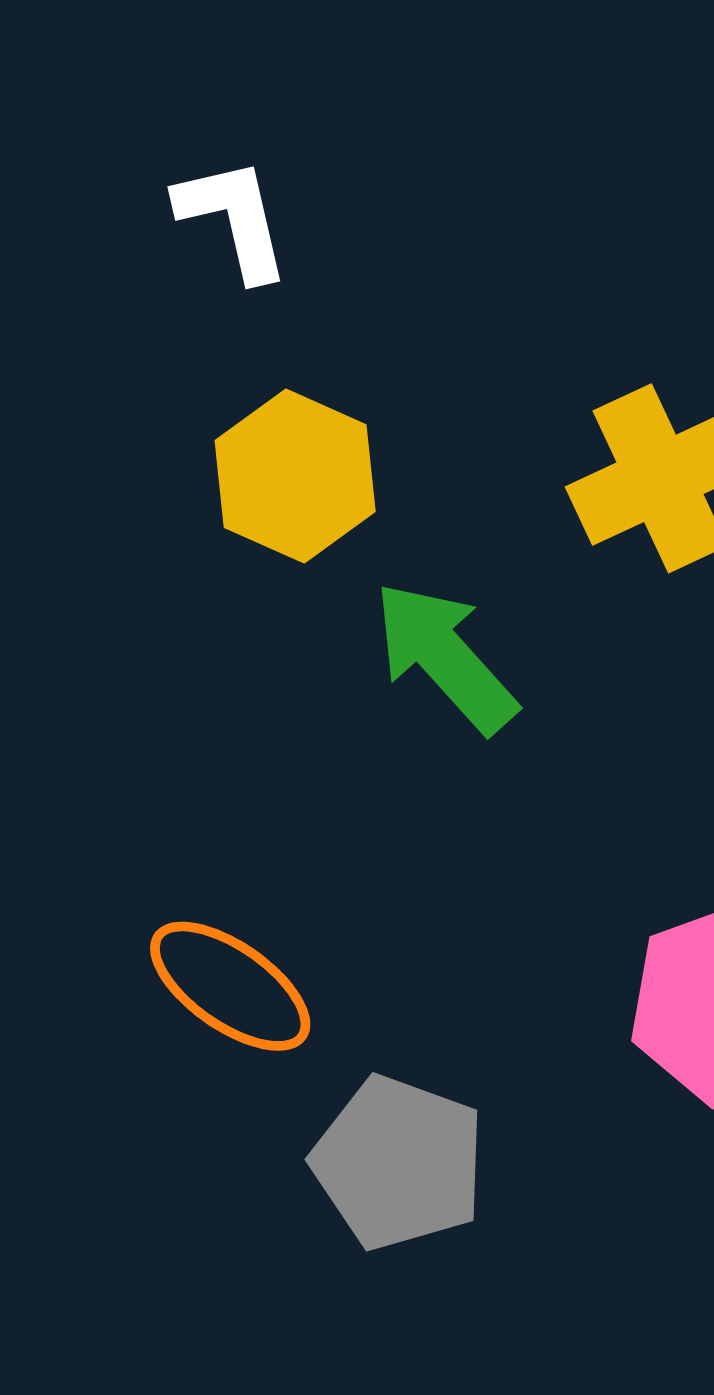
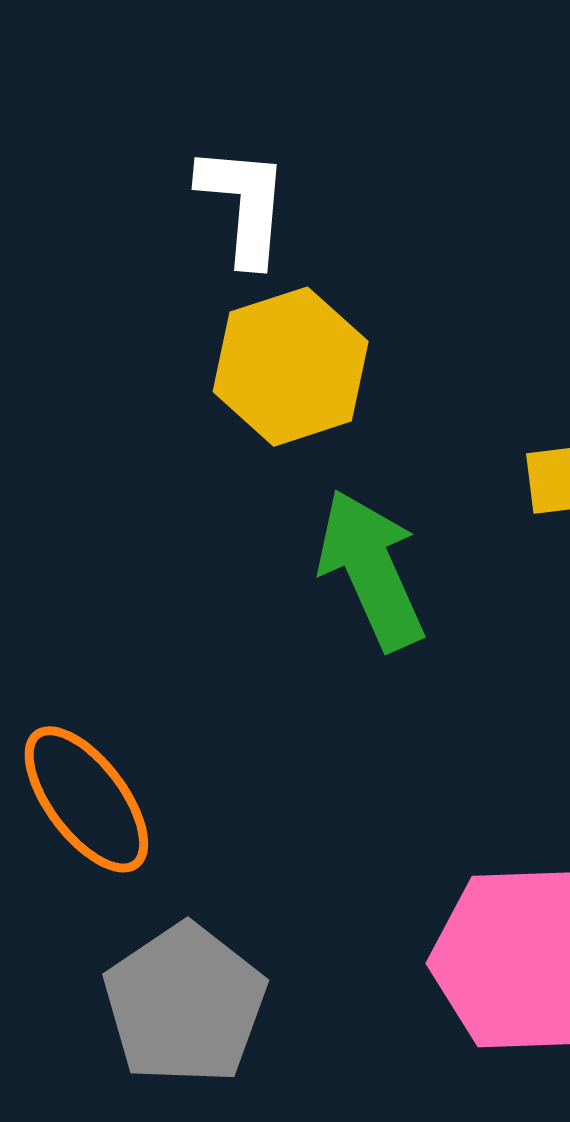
white L-shape: (233, 219) -> (244, 204), moved

